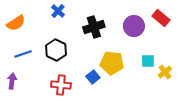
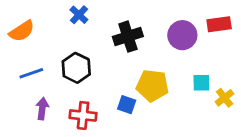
red rectangle: (161, 18) -> (219, 24), turned -48
blue square: (93, 77) -> (127, 105), turned -32
purple arrow: (12, 81) -> (42, 109), moved

